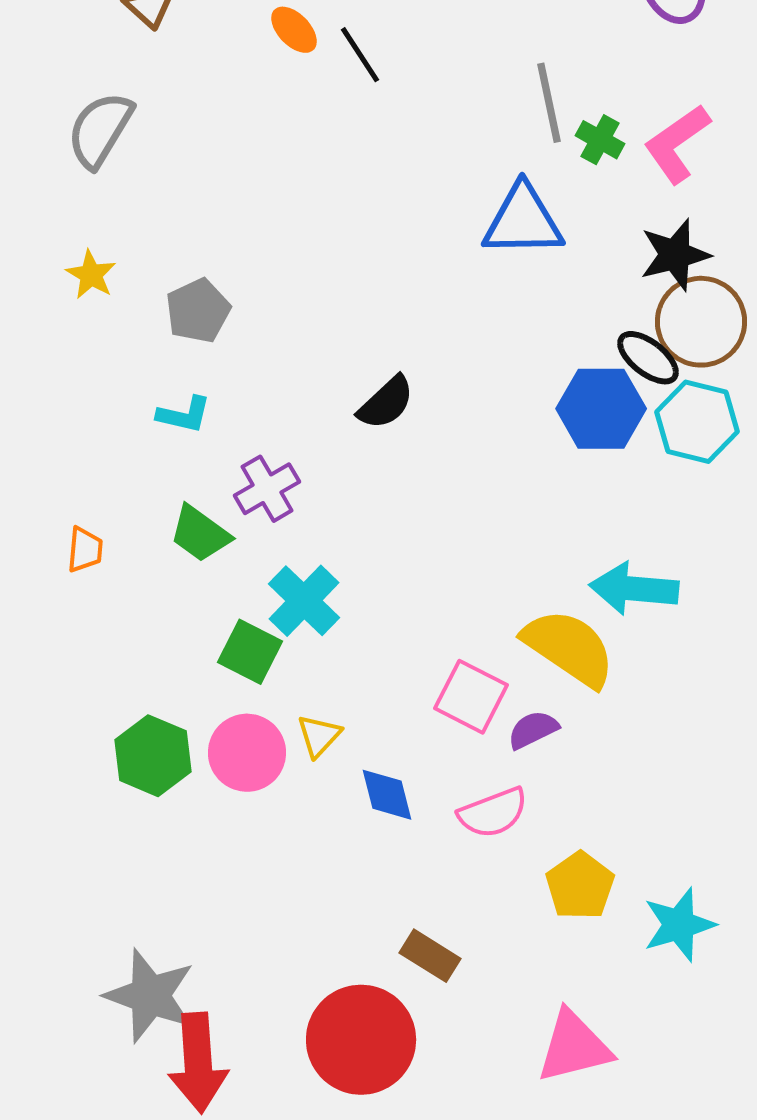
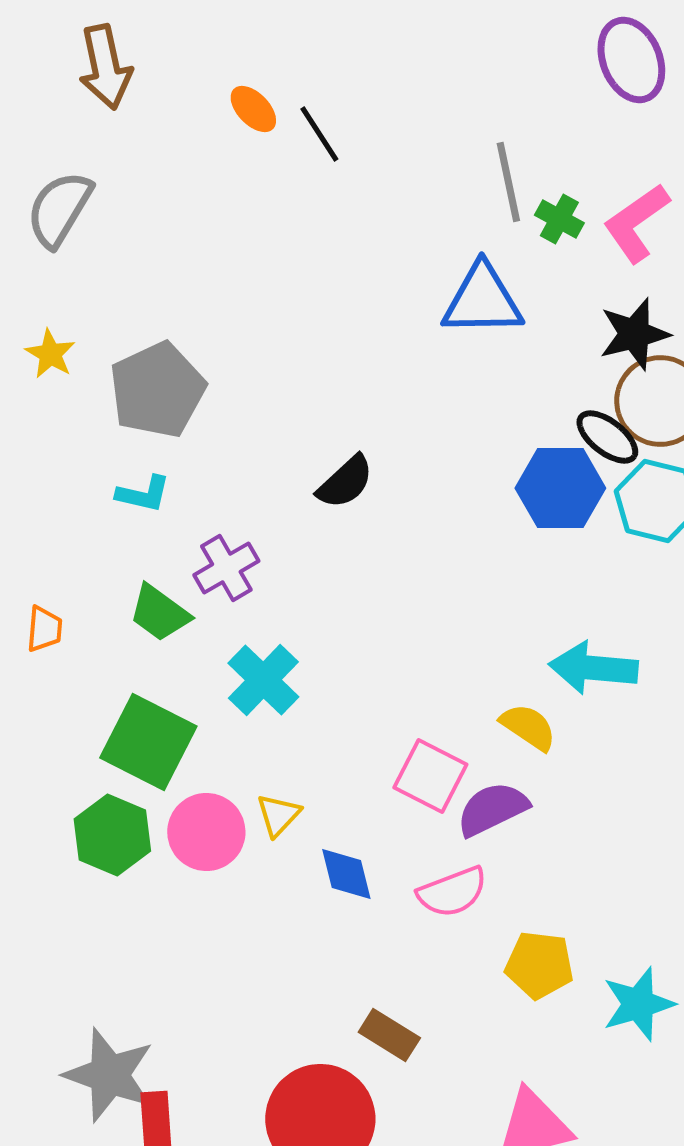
gray pentagon: (198, 311) -> (157, 390), size x1.5
yellow semicircle: (569, 648) -> (528, 727), size x0.6
green square: (250, 652) -> (148, 742), moved, size x1.5
purple semicircle: (533, 730) -> (492, 809), size x1.4
yellow pentagon: (580, 886) -> (539, 965), turned -30

